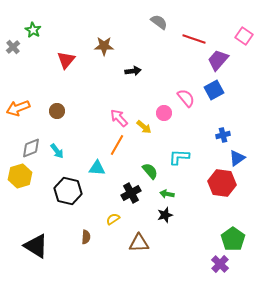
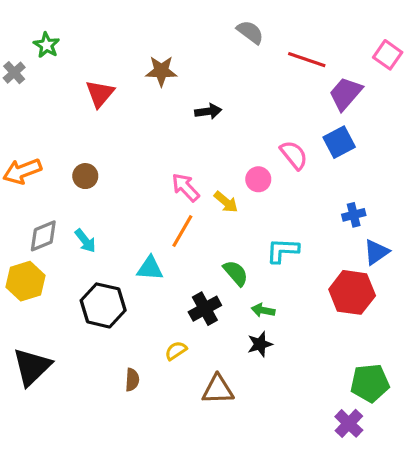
green pentagon: (233, 239) -> (370, 383), turned 30
black triangle: (36, 246) -> (32, 367), moved, turned 44

